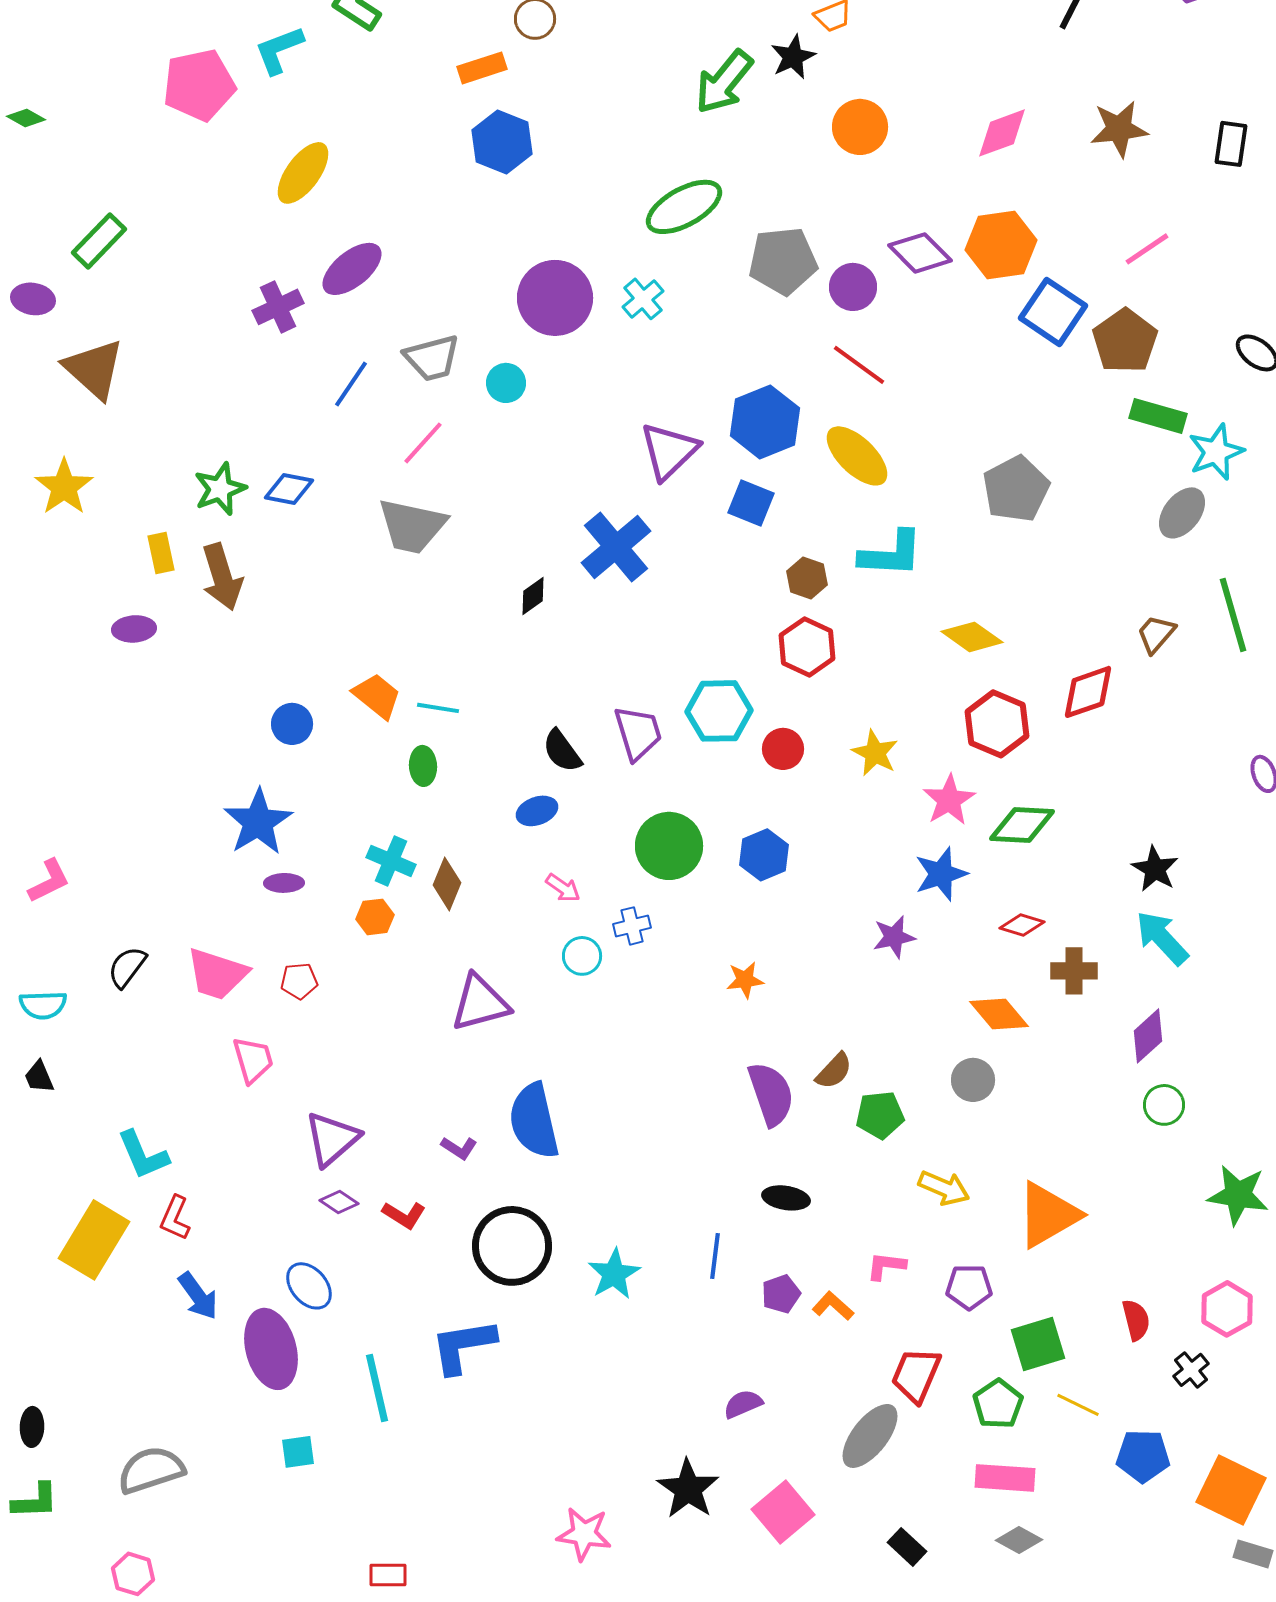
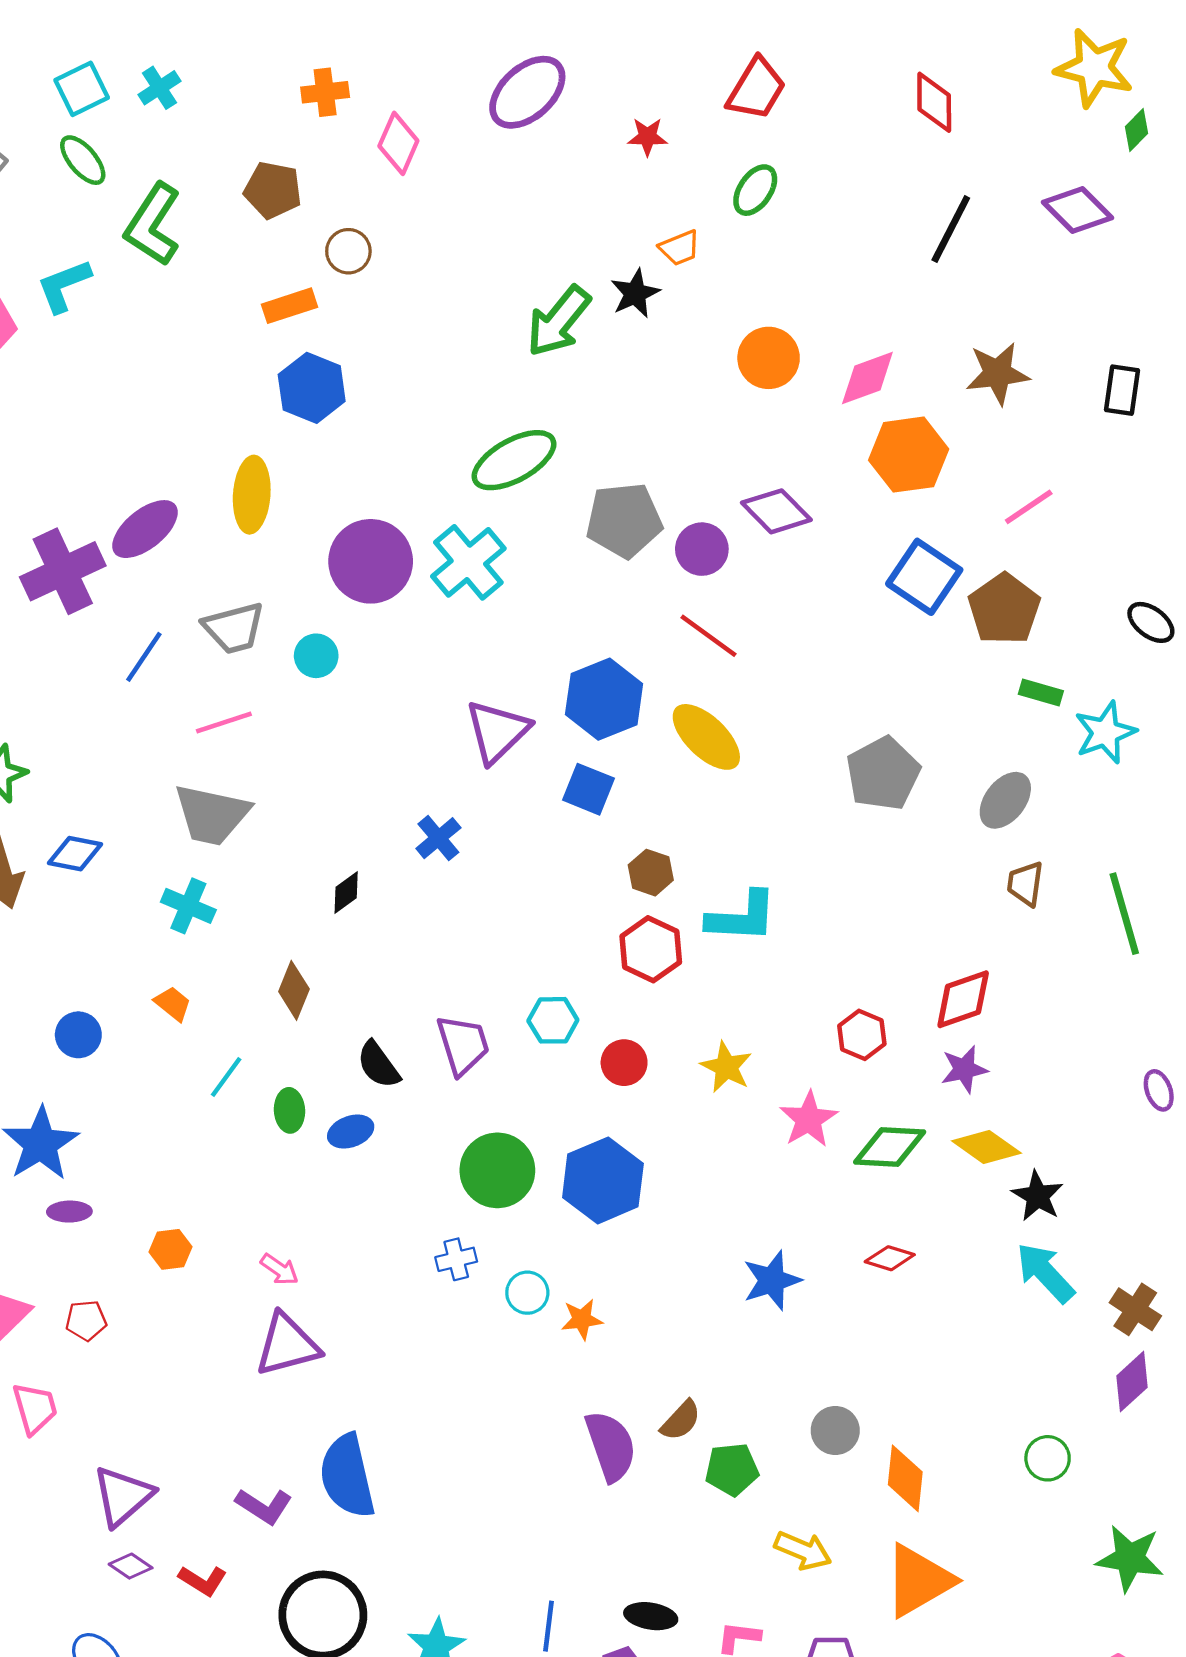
orange circle: (860, 127) -> (769, 358), moved
yellow ellipse: (303, 173) -> (252, 495), moved, turned -32
orange hexagon: (1001, 245) -> (909, 455), moved
cyan cross: (643, 299) -> (468, 562), size x1.6
purple cross: (278, 307) -> (63, 571), size x1.5
green rectangle: (1158, 416) -> (1041, 692), size x0.7
pink line: (423, 443) -> (224, 722), turned 30
blue diamond: (289, 489) -> (75, 854), moved
gray ellipse: (1182, 513) -> (1005, 800), moved
blue cross: (616, 547) -> (438, 838), size x0.6
cyan L-shape: (891, 554) -> (742, 917), moved
brown trapezoid: (1156, 634) -> (1025, 884), moved, turned -33
yellow diamond: (972, 637) -> (986, 1147), moved
orange trapezoid: (377, 696) -> (173, 1004), size x0.7
cyan line: (438, 708) -> (226, 1077), moved, turned -63
cyan hexagon: (719, 711) -> (553, 1020), size x0.7
red hexagon: (997, 724) -> (862, 1035), size x0.7
green ellipse: (423, 766) -> (289, 1110), moved
blue hexagon: (764, 855) -> (603, 1180), size x1.5
cyan cross: (391, 861) -> (188, 906), moved
blue star: (941, 874) -> (772, 1280), moved
brown diamond: (447, 884) -> (294, 990), moved
pink arrow: (563, 888) -> (279, 1269), moved
purple star: (894, 937) -> (964, 1069), moved
cyan circle: (582, 956) -> (527, 1293), moved
brown cross: (1074, 971) -> (1135, 1309), moved, turned 33
orange diamond: (999, 1014) -> (905, 1478), moved, turned 46
purple diamond: (1148, 1036) -> (1132, 1382), moved
purple L-shape: (459, 1148) -> (264, 1506), size x1.4
black ellipse: (786, 1198) -> (651, 1616), moved

